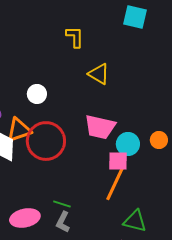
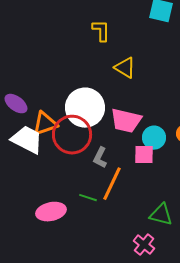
white circle: (37, 94) -> (85, 108), moved, size x2.0
orange line: (115, 184) -> (112, 184), moved
gray L-shape: (63, 222) -> (100, 158), moved

